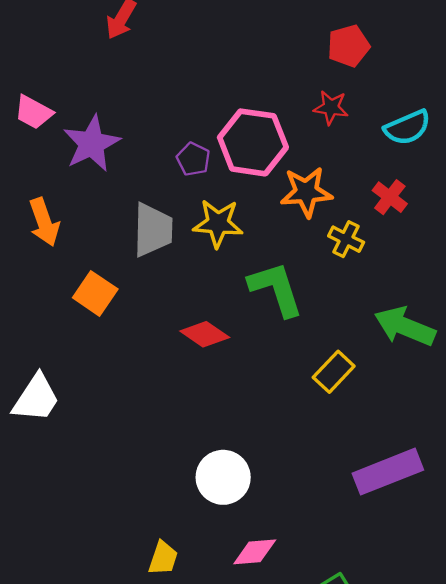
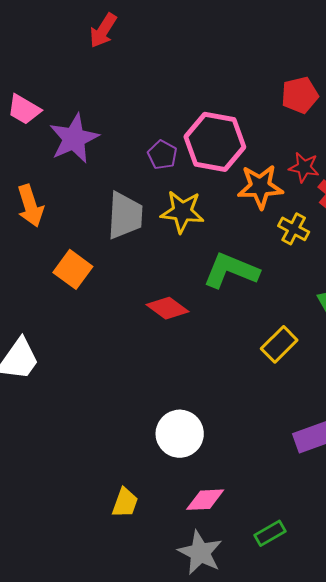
red pentagon: (349, 46) -> (300, 95), moved
red star: (331, 107) -> (304, 167), moved
green L-shape: (276, 289) -> (231, 271), turned -52

